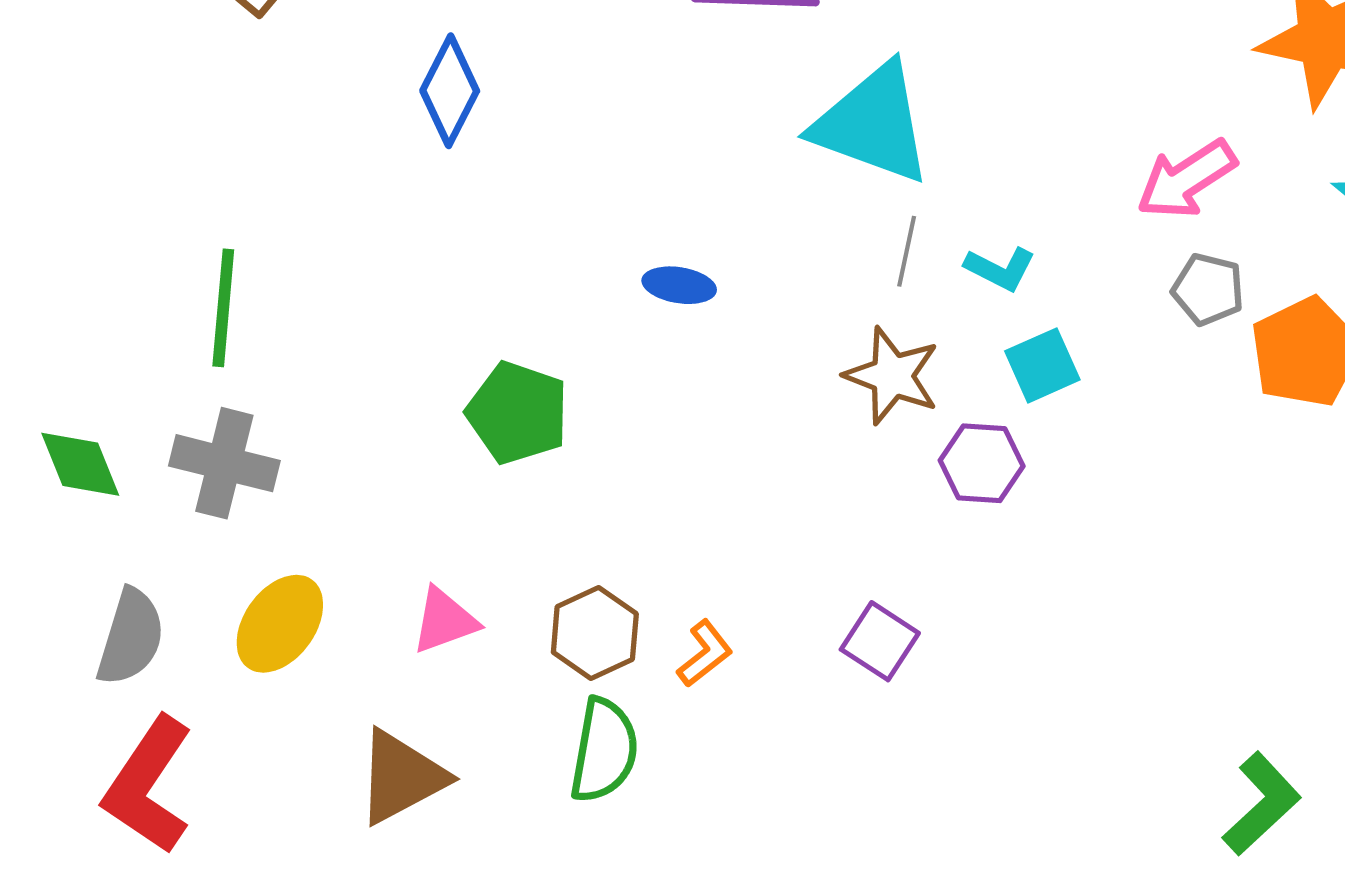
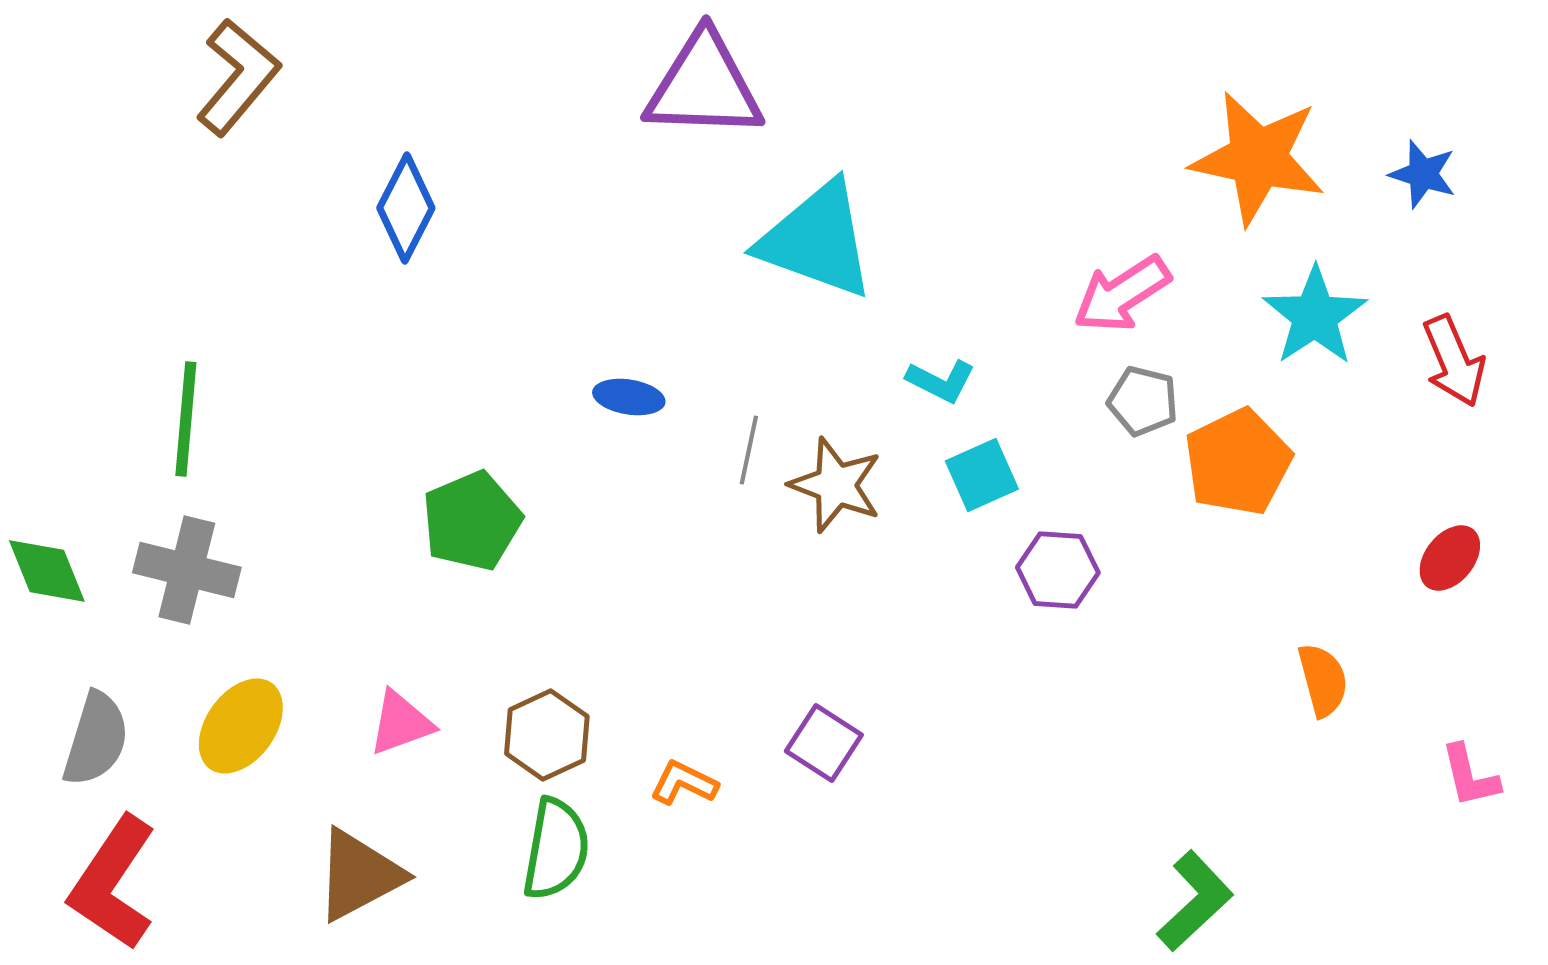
gray line: (907, 251) -> (749, 450), moved
green pentagon: (518, 413) -> (472, 521), turned 30
purple hexagon: (982, 463) -> (1058, 570), moved
orange L-shape: (705, 654) -> (684, 783), moved, turned -116

